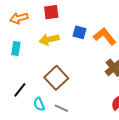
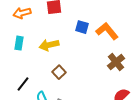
yellow arrow: (49, 39) -> (49, 45), moved
brown square: (56, 78) -> (59, 72), size x0.6

